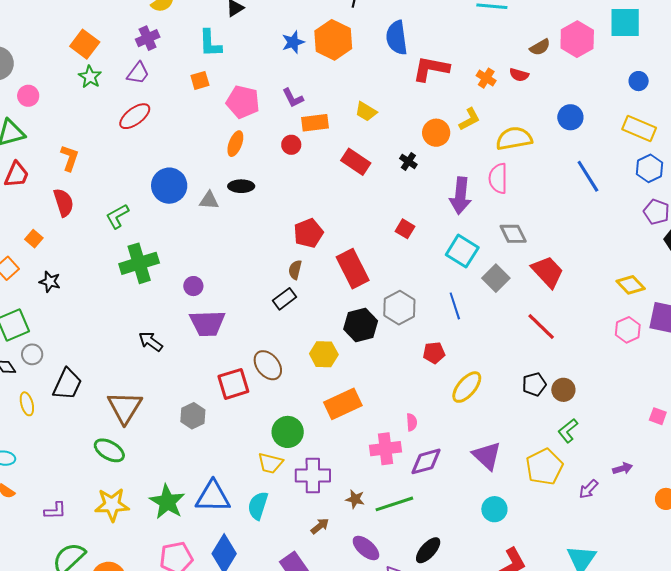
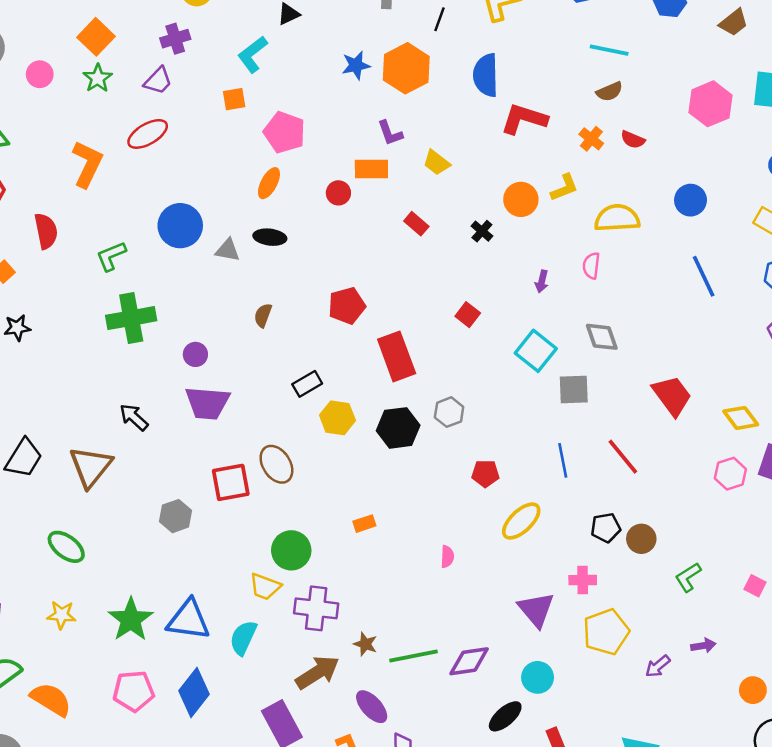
cyan L-shape: (210, 43) -> (252, 54), turned 48
brown semicircle: (540, 47) -> (610, 92), moved
pink circle: (28, 96) -> (40, 74), moved
purple L-shape: (293, 98) -> (390, 133), moved
orange L-shape: (70, 158) -> (87, 164), moved, size x1.4
red rectangle: (356, 162) -> (416, 224), size x0.7
pink semicircle: (498, 178) -> (591, 266), size x0.7
purple arrow: (460, 196) -> (542, 281), size x0.5
brown semicircle: (295, 270) -> (263, 315), moved
red trapezoid: (548, 272) -> (672, 396), moved
gray square: (496, 278) -> (574, 389), turned 36
black star: (50, 282) -> (17, 328), turned -30
blue line: (455, 306) -> (563, 460), moved
gray hexagon: (399, 308) -> (449, 412), size x0.7
yellow hexagon: (324, 354) -> (337, 418), moved
orange rectangle: (343, 404) -> (364, 524), size x0.5
brown triangle: (125, 407) -> (91, 467), moved
green L-shape: (568, 431) -> (688, 577), moved
pink cross: (386, 449) -> (583, 580), moved, size x0.7
purple diamond: (426, 461) -> (469, 661), moved
yellow star: (112, 505) -> (61, 615), size x0.7
brown arrow: (320, 526) -> (318, 672), size x1.8
black ellipse: (428, 550) -> (505, 716), moved

